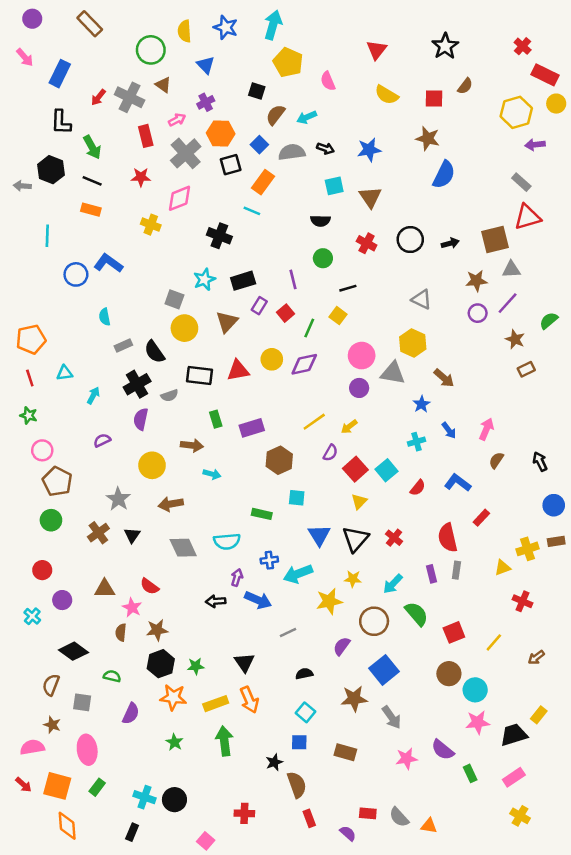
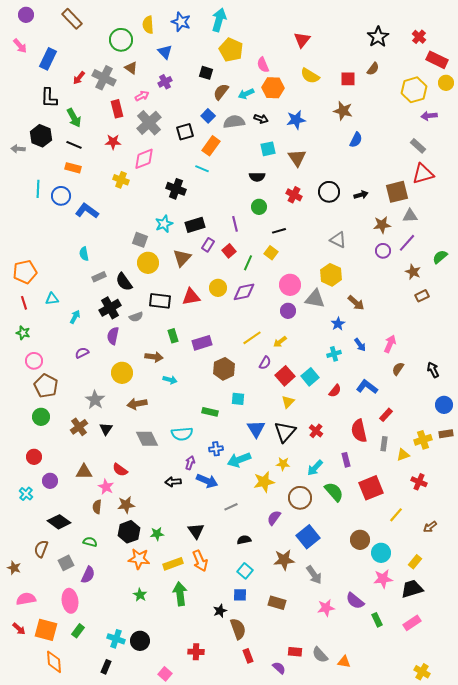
black star: (445, 46) -> (378, 37), moved
orange hexagon: (221, 133) -> (273, 88), moved
blue semicircle: (444, 175) -> (356, 140), size x0.7
blue circle: (76, 274) -> (61, 196), moved
gray rectangle: (456, 570) -> (384, 444), moved
red square: (454, 632) -> (371, 488), moved, size x1.4
gray square: (82, 702) -> (66, 563), turned -35
purple semicircle: (131, 714) -> (88, 575), moved
yellow rectangle: (539, 715) -> (415, 562), moved
brown star: (52, 725) -> (14, 568), moved
yellow cross: (520, 816) -> (422, 672), moved

